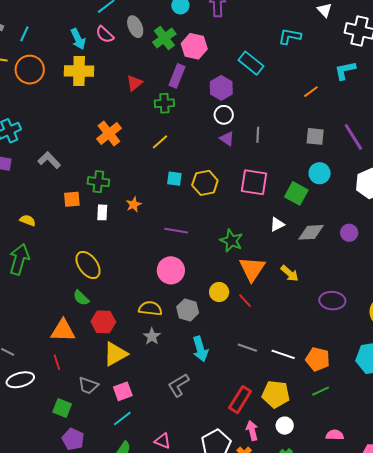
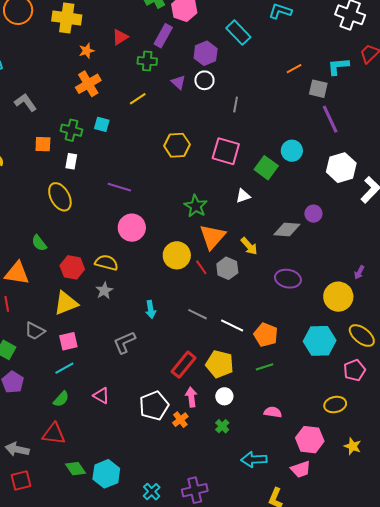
cyan L-shape: (345, 70) -> (338, 66), moved
gray square: (315, 136) -> (318, 89), moved
purple triangle: (227, 139) -> (178, 82), moved
cyan square: (174, 179) -> (102, 124), moved
orange star: (134, 205) -> (87, 51), moved
purple line: (176, 231) -> (119, 187), moved
gray diamond: (311, 232) -> (287, 230), moved
yellow ellipse: (88, 265) -> (60, 197), moved
yellow circle: (219, 292) -> (177, 255), size x1.4
gray hexagon: (188, 310) -> (227, 268), moved
red hexagon: (103, 322) -> (72, 267), moved
cyan arrow: (200, 349) -> (151, 309), size x0.7

